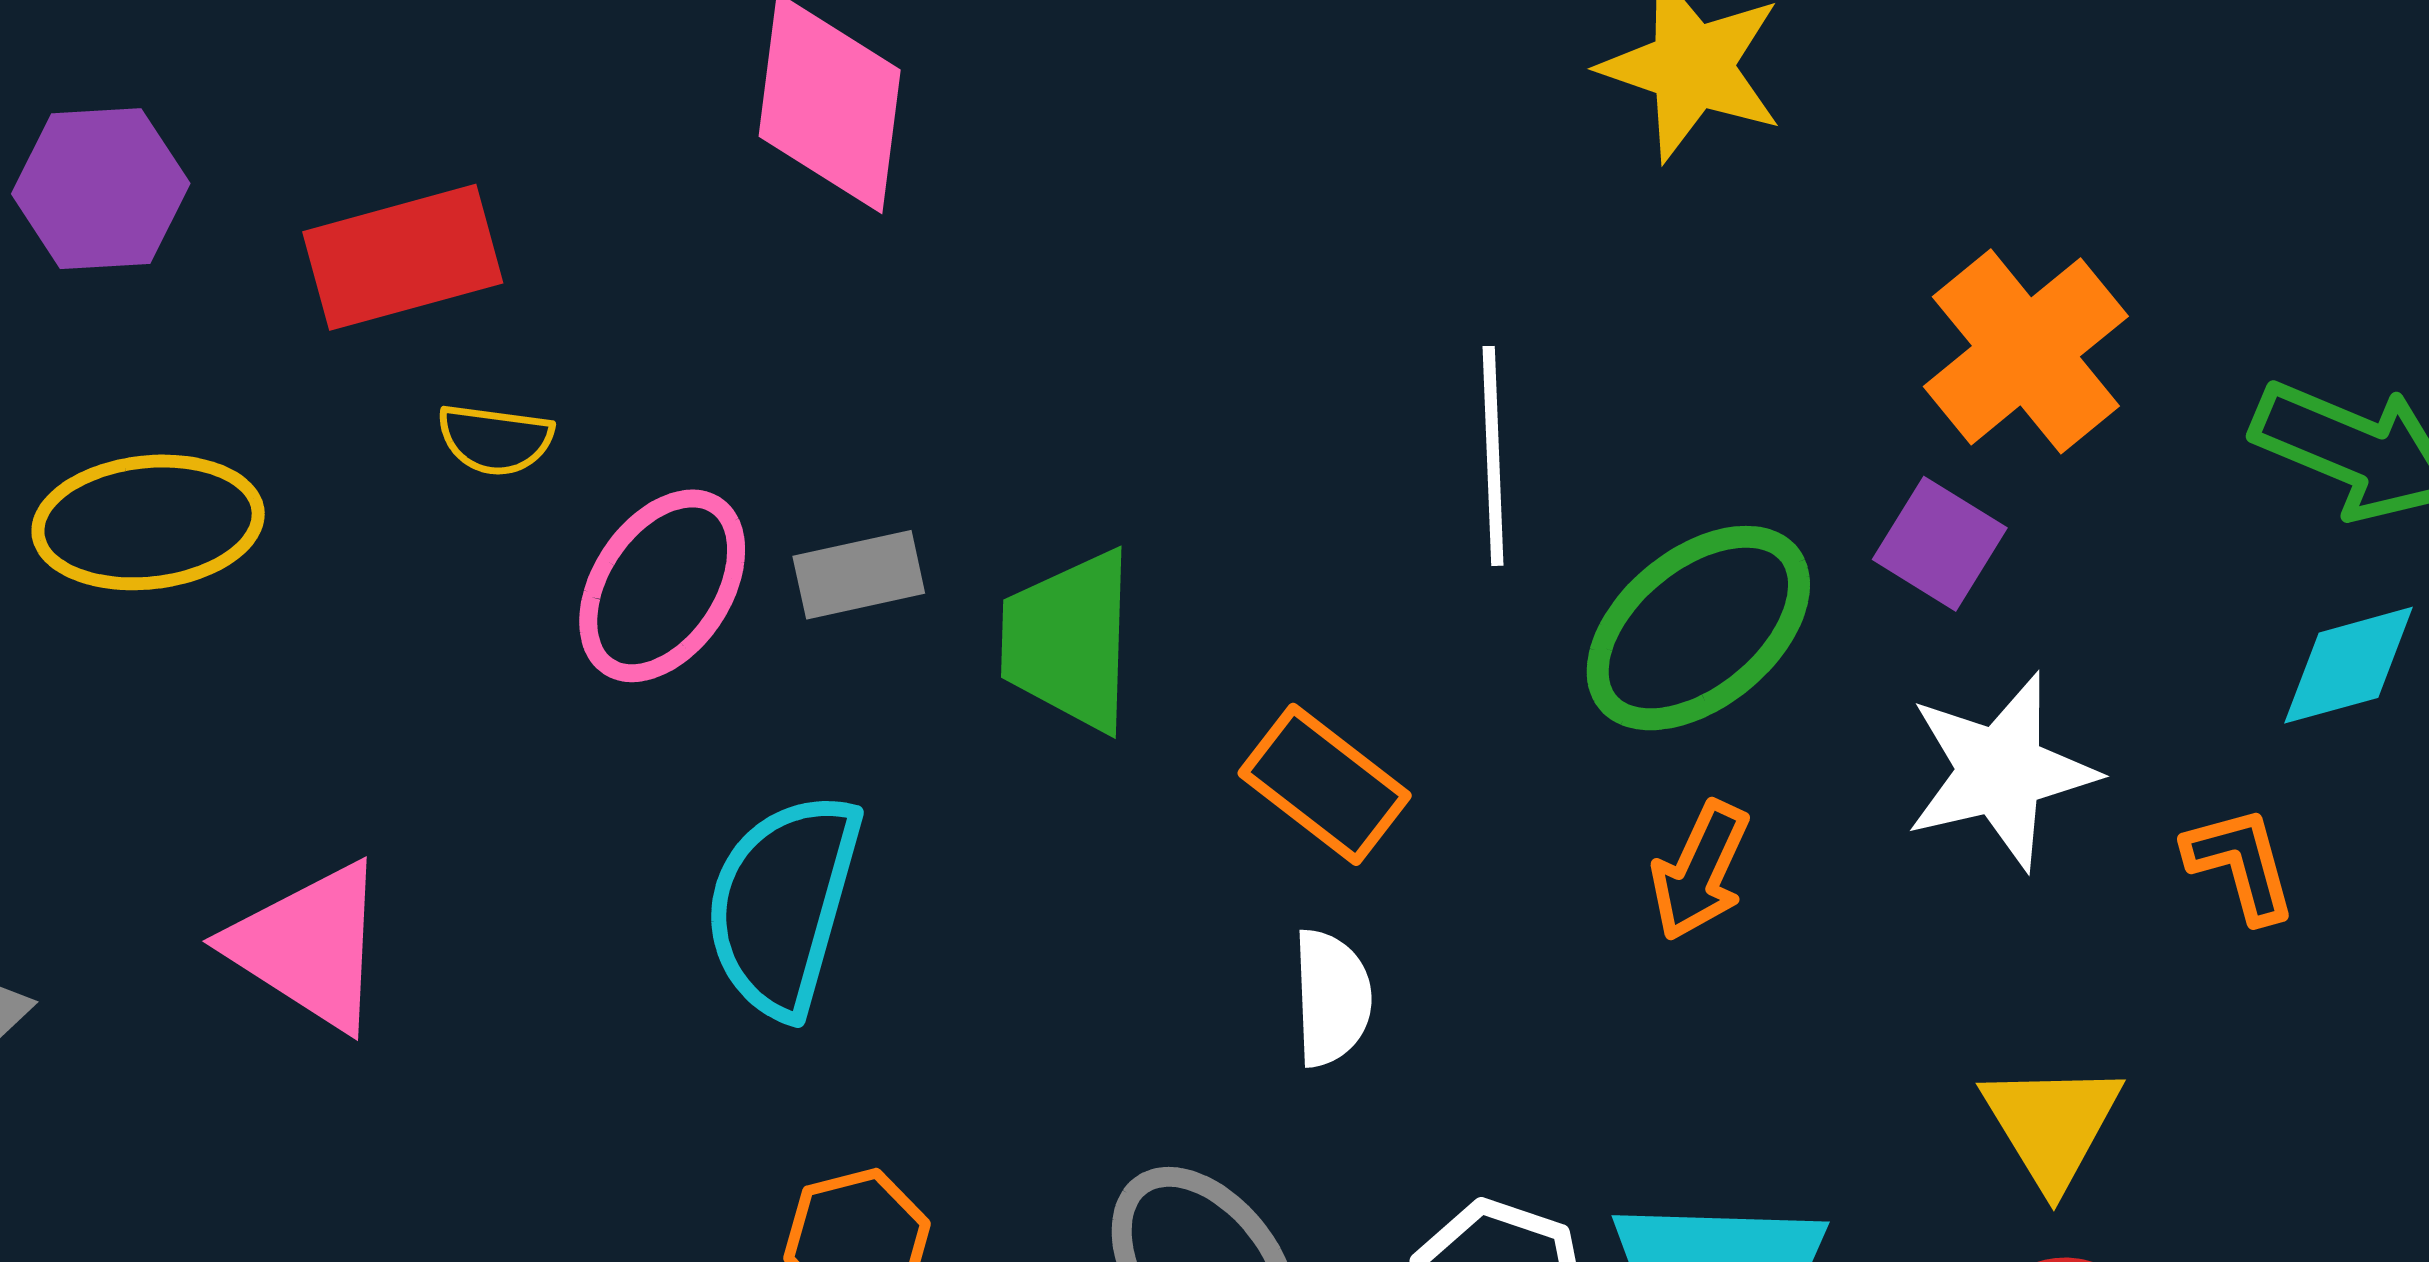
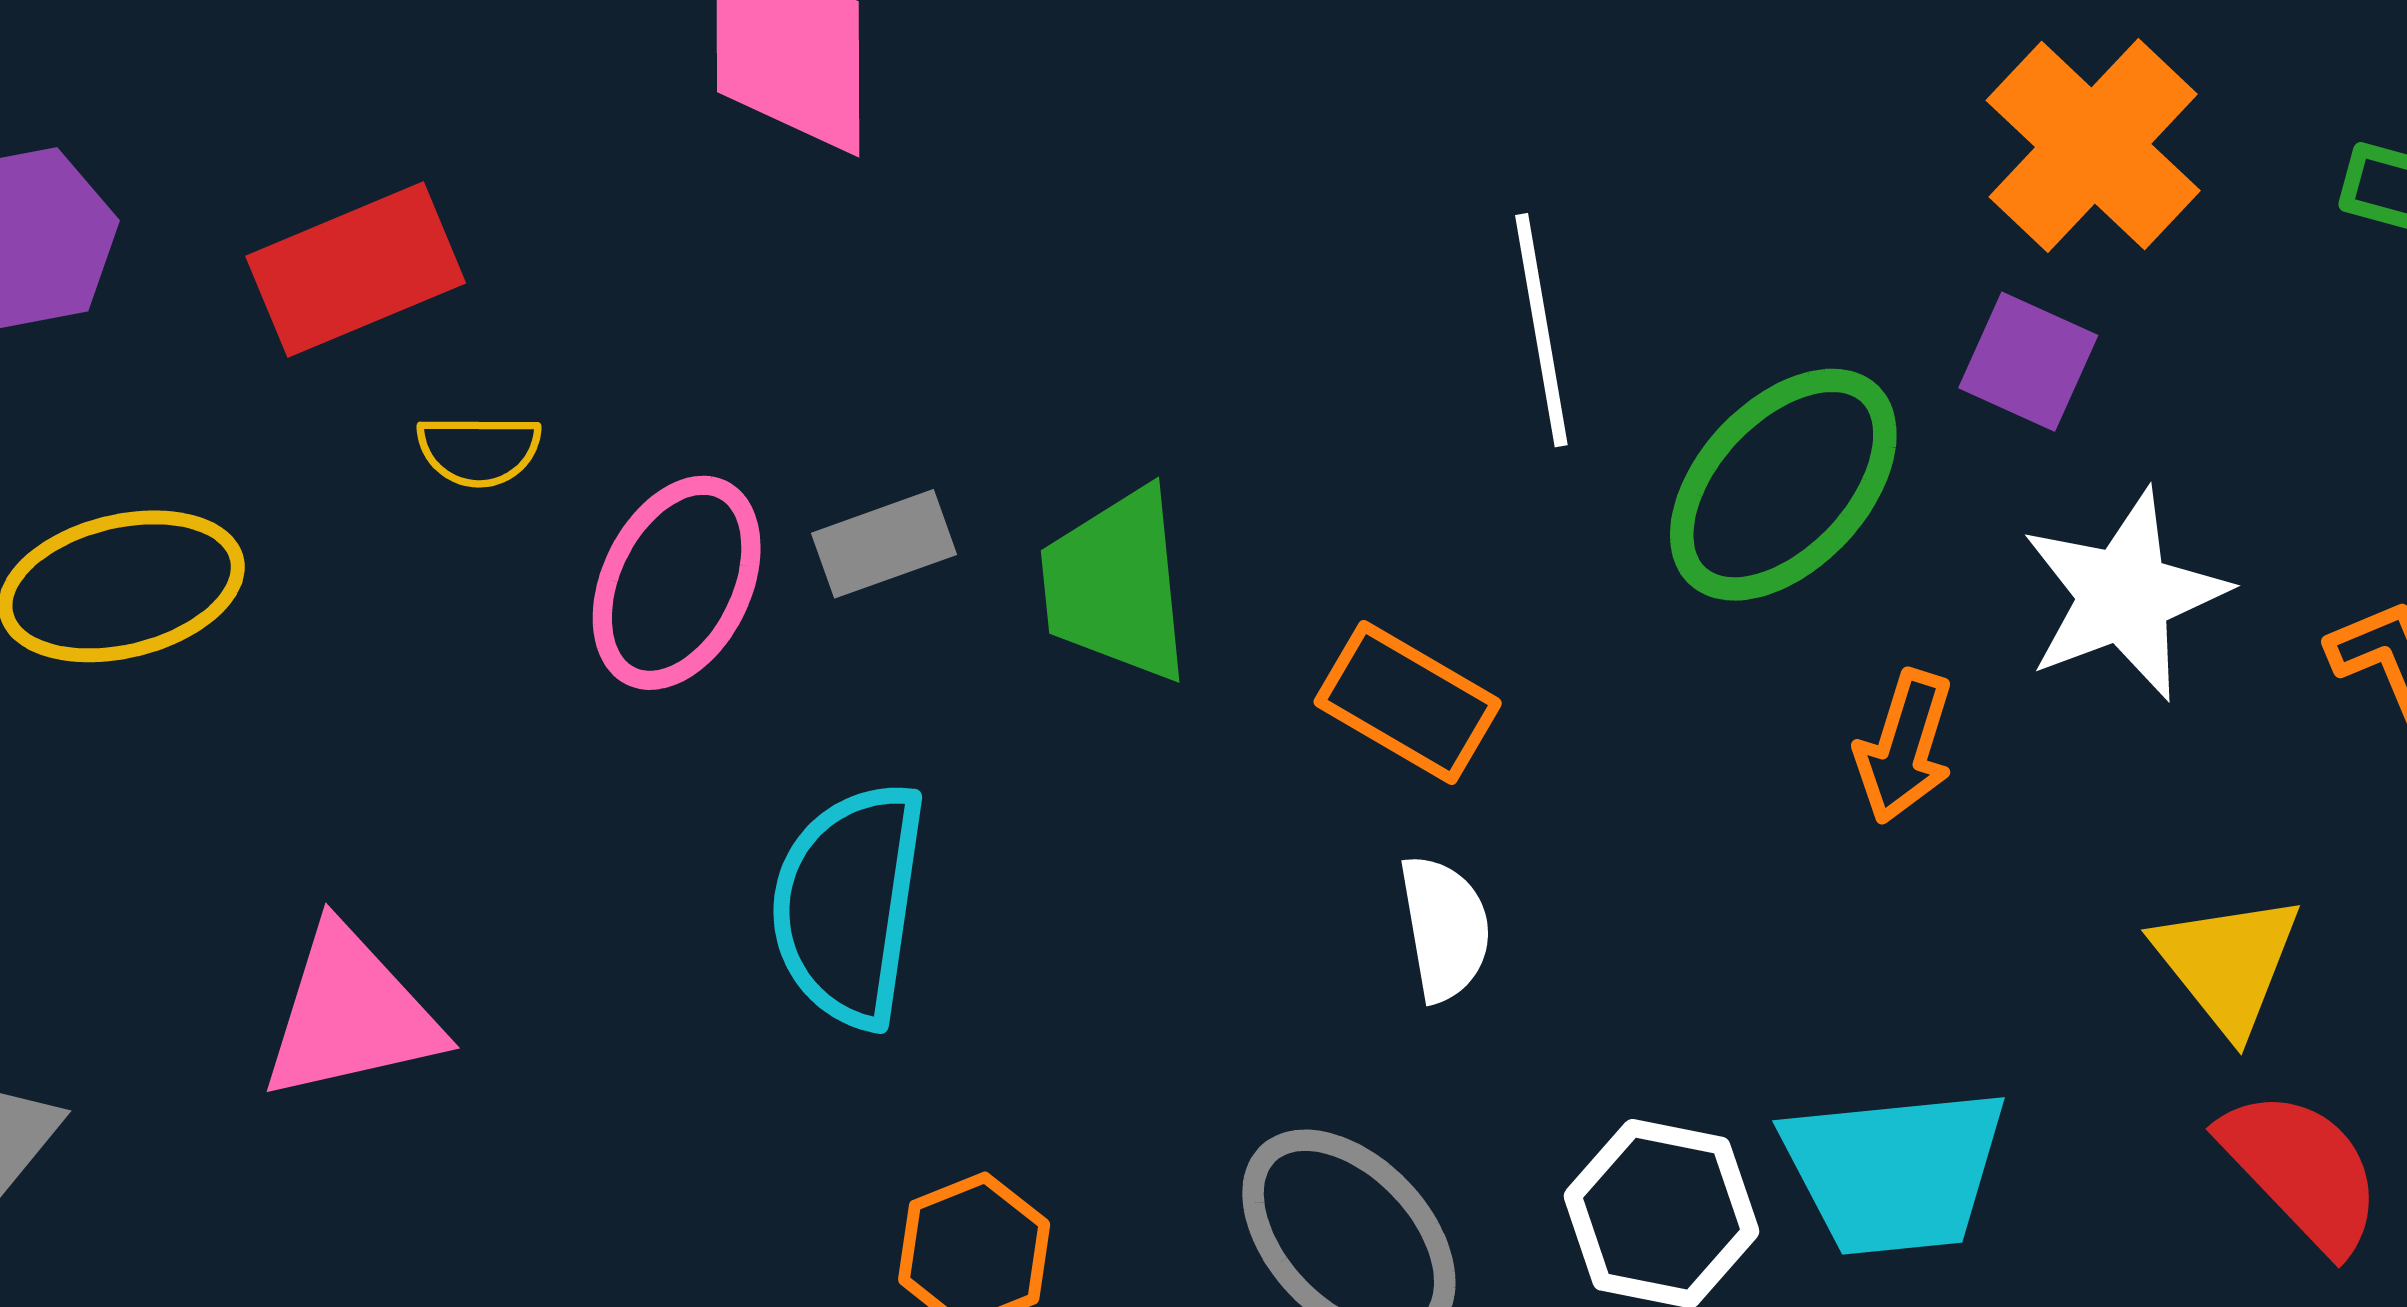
orange arrow: (1700, 871) -> (1904, 747), moved
pink triangle: (309, 946) -> (351, 1014), turned -38

